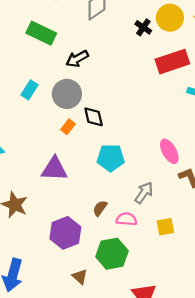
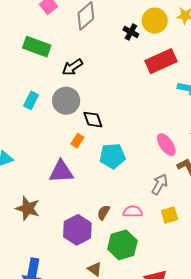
orange rectangle: (68, 127) -> (77, 141), moved
gray arrow: (144, 193) -> (160, 184), moved
brown semicircle: (100, 208) -> (104, 213), moved

